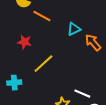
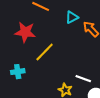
red star: (24, 42) -> (25, 32), size x1.5

